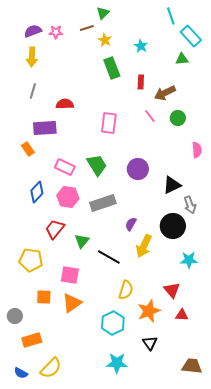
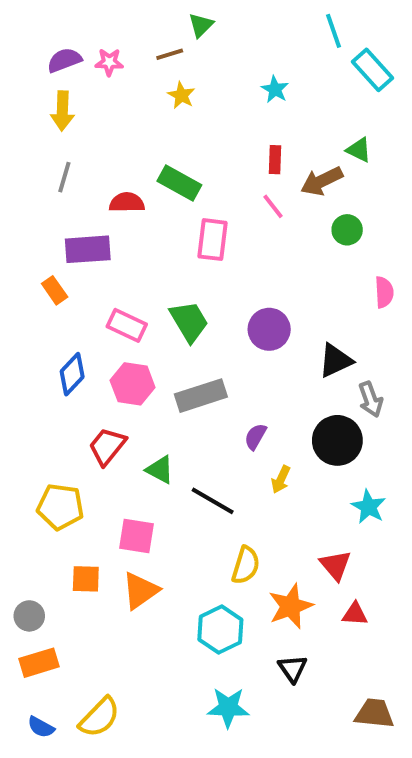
yellow star: (105, 40) -> (181, 95), moved
green triangle: (182, 59) -> (359, 150), moved, turned 32
green rectangle: (112, 68) -> (179, 183), moved, turned -40
pink line: (150, 116) -> (273, 206), moved
green triangle: (82, 241) -> (160, 470), turned -42
yellow arrow: (144, 246) -> (281, 479), size x0.6
cyan star: (189, 260) -> (369, 507), turned 30
orange rectangle: (32, 340) -> (39, 663), moved

